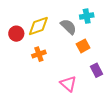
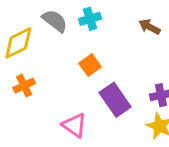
gray semicircle: (68, 27) -> (55, 21), moved
purple rectangle: (97, 70) -> (115, 100), size x1.5

